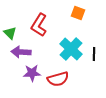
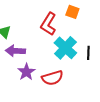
red L-shape: (39, 25) -> (48, 24), moved
purple star: (32, 73) -> (26, 72), turned -30

